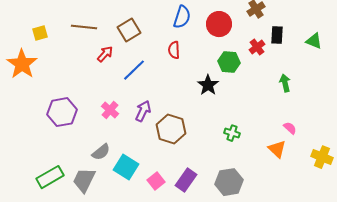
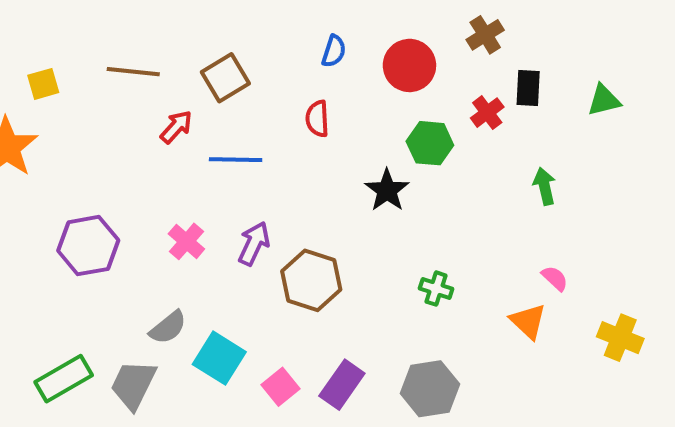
blue semicircle: (182, 17) -> (334, 51), size x0.7
green triangle: (314, 41) -> (604, 100), turned -36
blue line: (134, 70) -> (236, 160), turned 45

